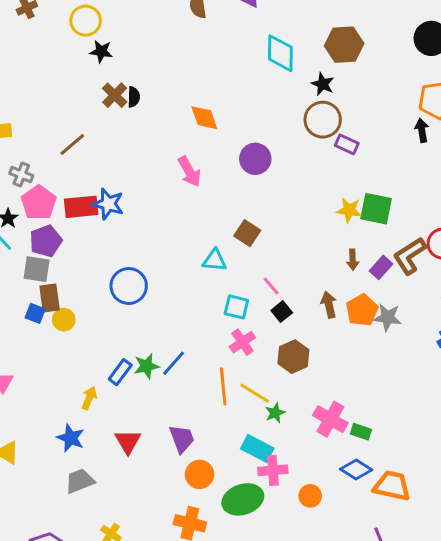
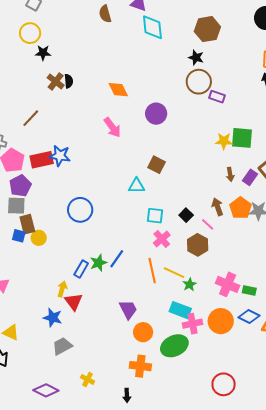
cyan diamond: (280, 53) -> (152, 27), moved
pink line: (271, 286) -> (208, 224), moved
red triangle: (128, 442) -> (73, 302), moved
orange circle: (310, 496) -> (221, 321), moved, size x1.6

